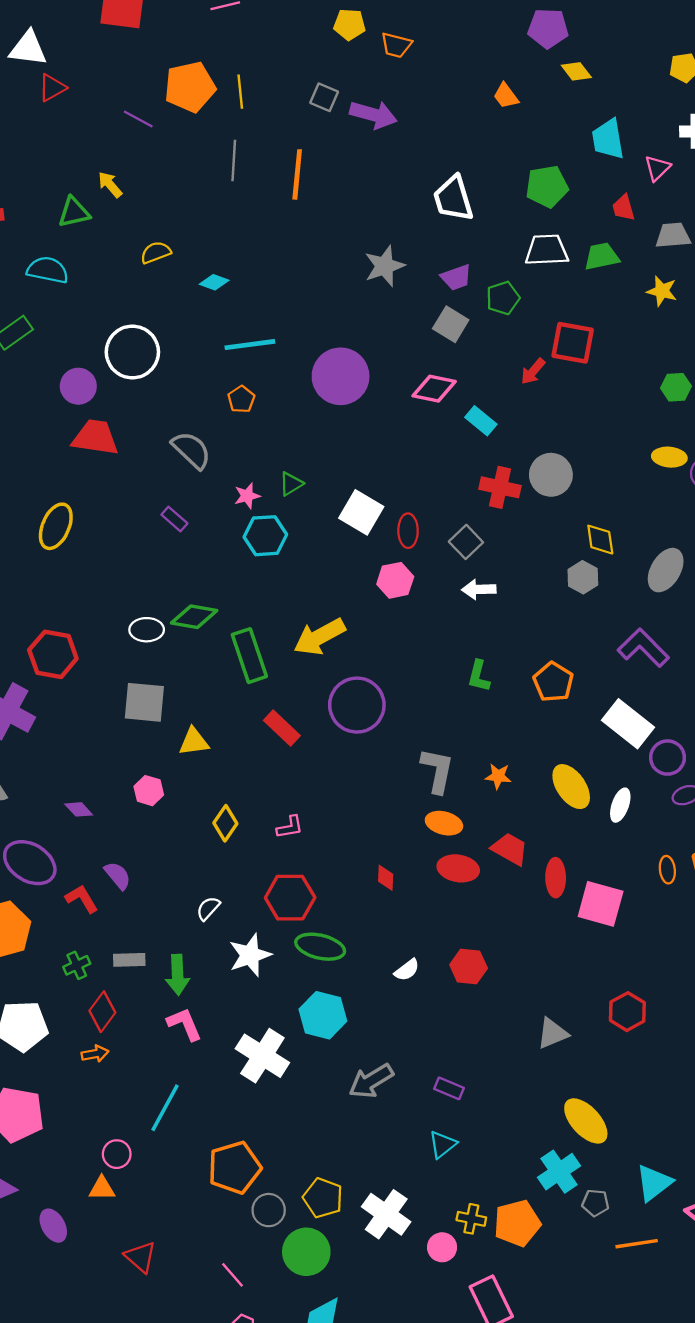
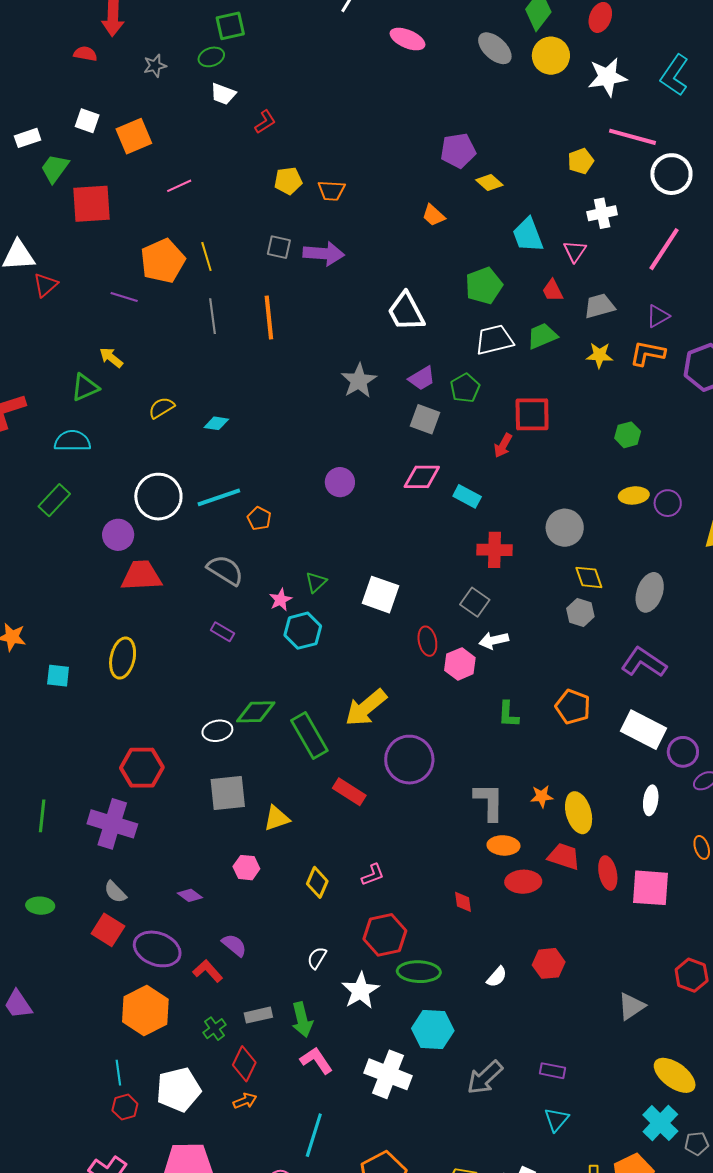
cyan line: (250, 345) -> (219, 497), moved
purple circle: (341, 376) -> (340, 482), size x0.6
gray circle: (551, 475) -> (565, 528), moved
red ellipse: (408, 531) -> (427, 641), moved
pink hexagon: (395, 580) -> (460, 664), moved
yellow ellipse: (571, 787) -> (579, 813), moved, turned 30

